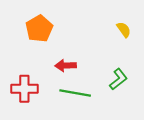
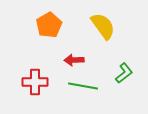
yellow semicircle: (124, 30) -> (103, 26), moved, size x1.8

